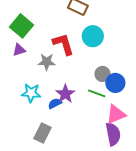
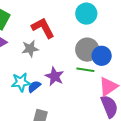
cyan circle: (93, 36) -> (86, 14), moved
gray circle: (103, 74) -> (87, 50), size x1.5
blue semicircle: (55, 103) -> (34, 86), moved

